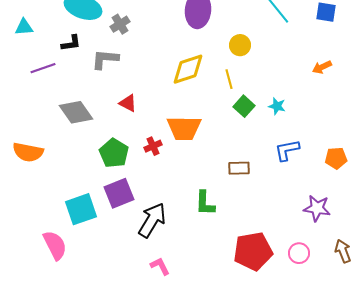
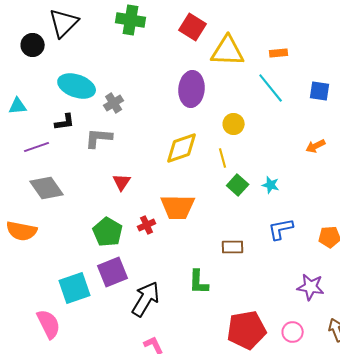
red triangle: (128, 103) -> (122, 182), turned 36
gray diamond: (76, 112) -> (47, 188), moved

